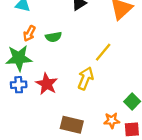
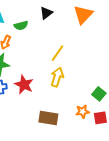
green semicircle: (53, 37) -> (21, 25), moved
yellow line: (103, 52) -> (58, 53), moved

